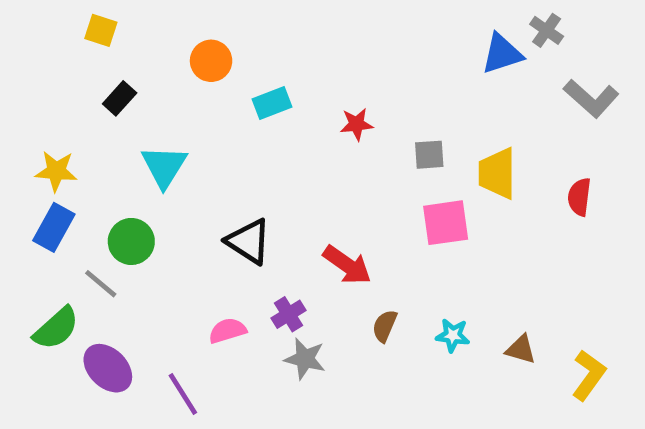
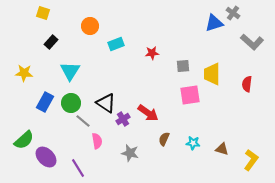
blue rectangle: (54, 227) -> (45, 102), moved
green circle: (131, 241) -> (71, 103), moved
gray line: (101, 284) -> (83, 121), moved
purple cross: (288, 314) -> (123, 119), moved
pink semicircle: (227, 331) -> (97, 141), turned 98

